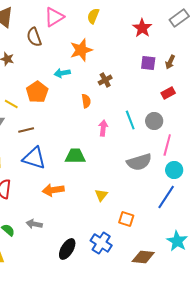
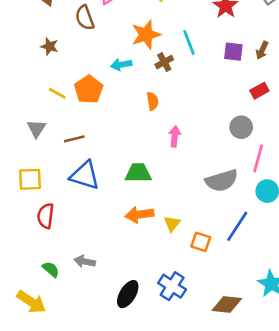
brown cross: (105, 80) -> (164, 62), moved
yellow line: (11, 104) -> (57, 93), moved
cyan line: (130, 120) -> (189, 42), moved
orange arrow: (53, 190) -> (139, 215), moved
blue line: (166, 197) -> (237, 226), moved
orange square: (126, 219) -> (201, 242), moved

